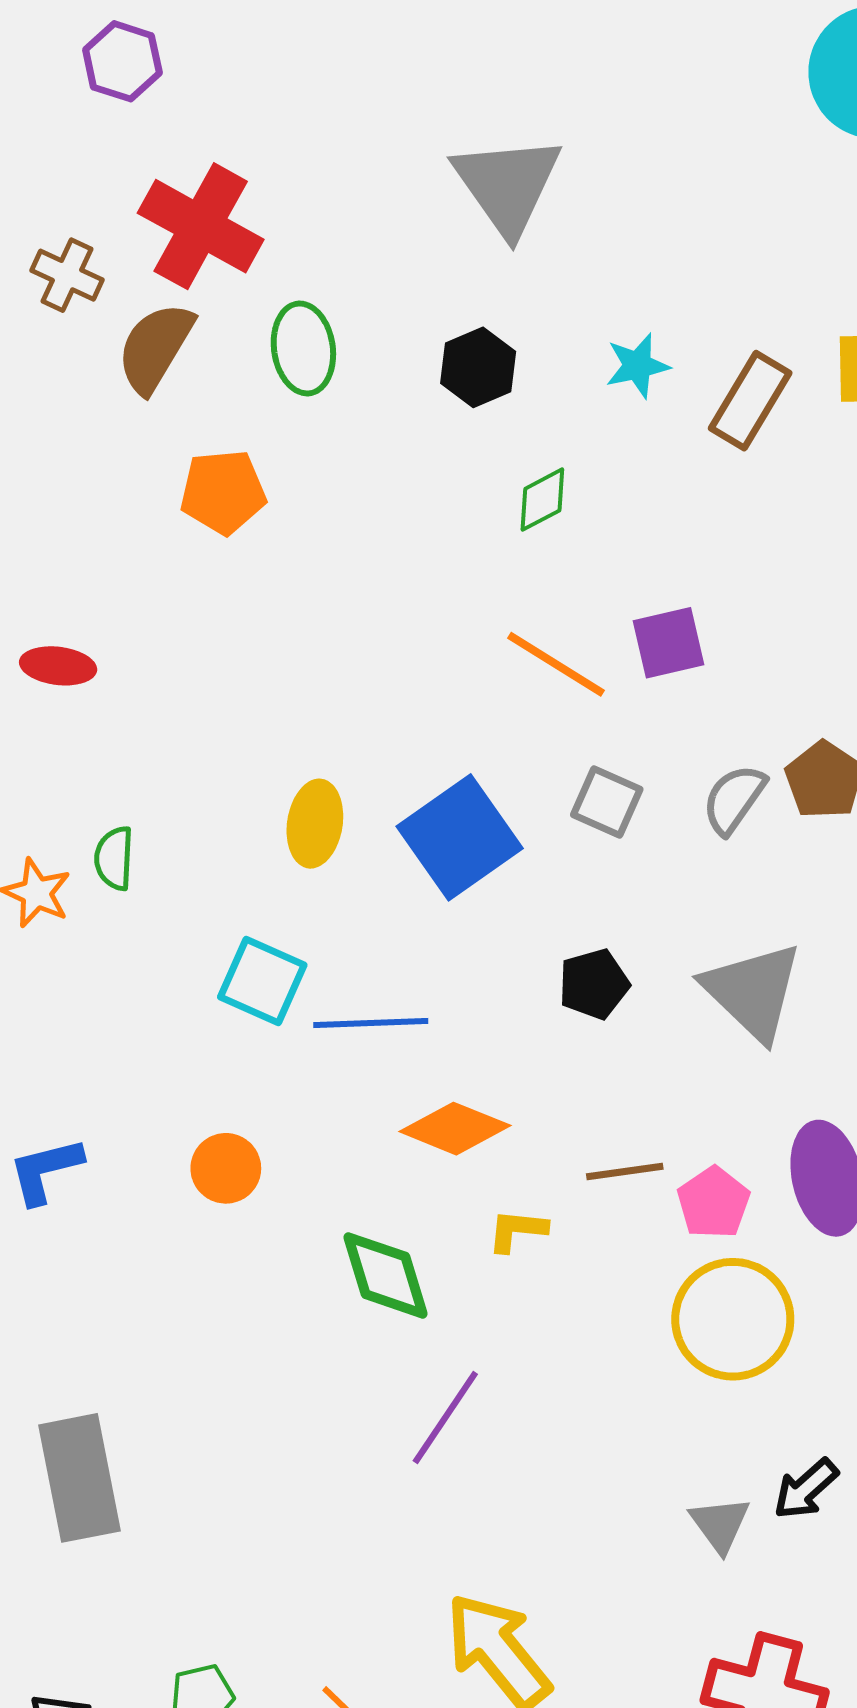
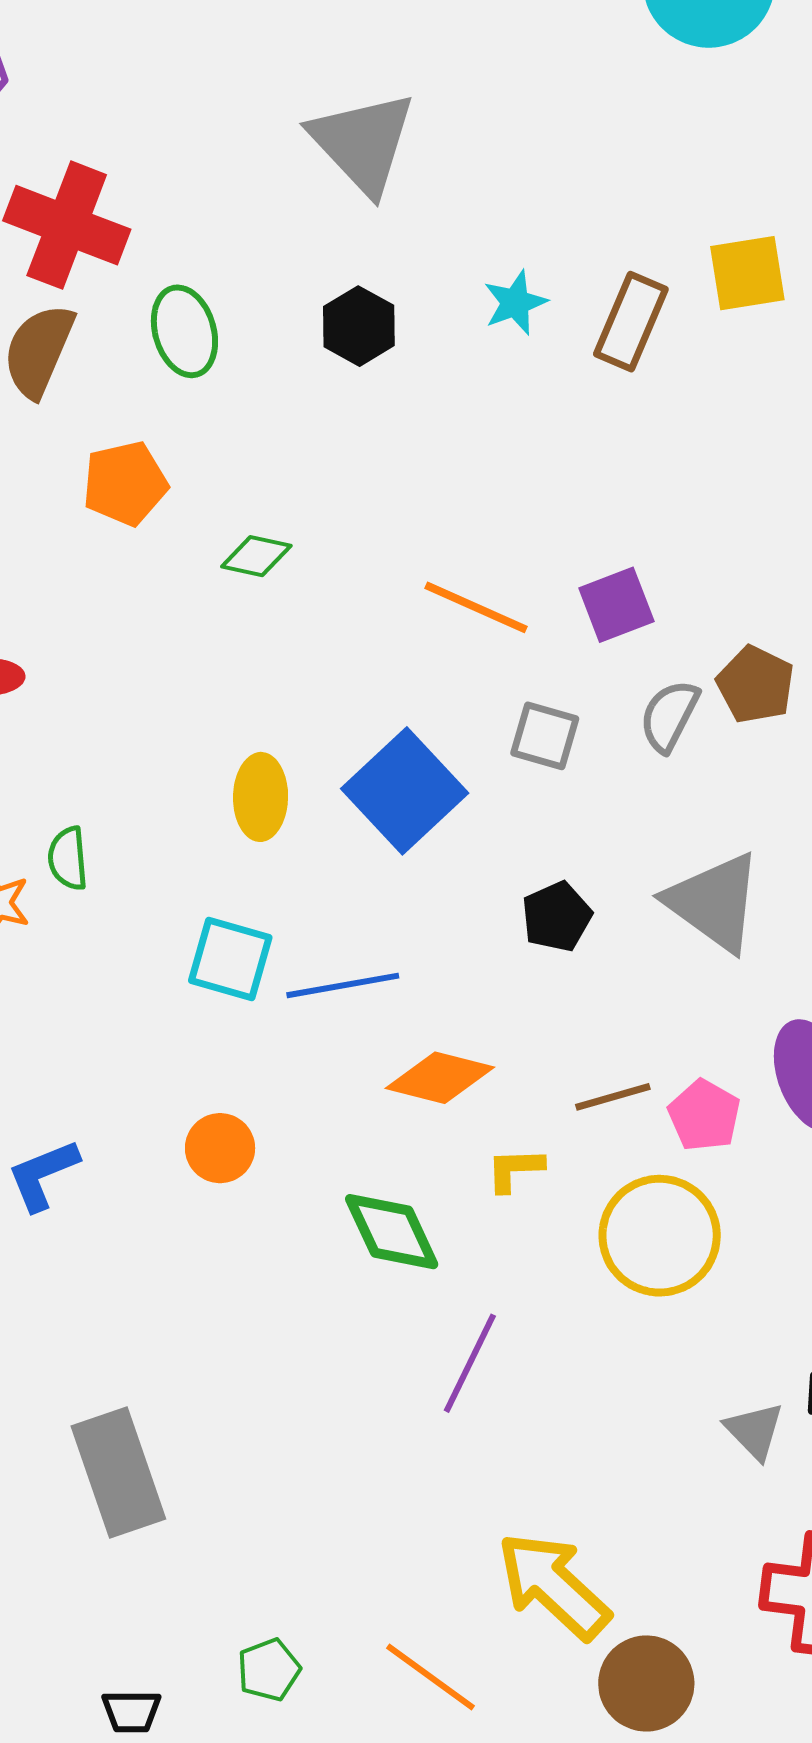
green diamond: (542, 500) -> (256, 556), moved, turned 48
purple square: (669, 643) -> (616, 605), moved
yellow circle: (733, 1319) -> (660, 1236), moved

